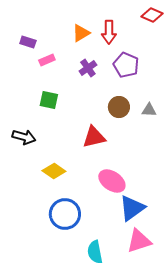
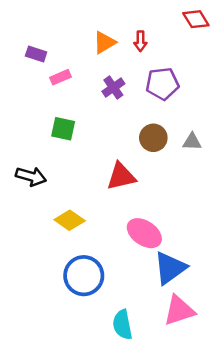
red diamond: (152, 15) -> (196, 19), turned 35
red arrow: (109, 32) -> (140, 41), size x0.7
purple pentagon: (126, 65) -> (162, 84), turned -30

